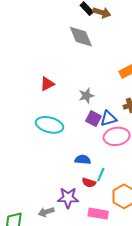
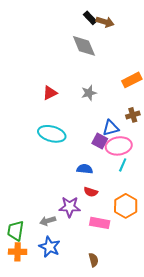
gray star: (86, 96) -> (89, 93), moved
purple square: (93, 119) -> (100, 141), moved
cyan line: (101, 175) -> (123, 165), moved

